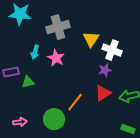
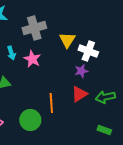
cyan arrow: (35, 52) -> (11, 53), turned -32
orange line: (75, 102) -> (51, 103), turned -42

